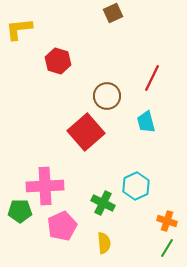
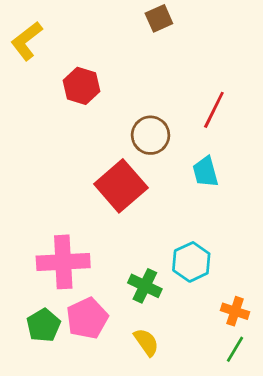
yellow L-shape: (19, 29) -> (27, 41), turned -32
green pentagon: (20, 211) -> (43, 325), moved, turned -30
yellow semicircle: (104, 243) -> (146, 342), turned -30

